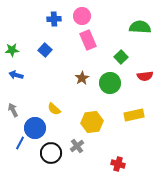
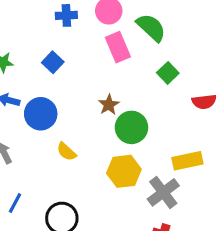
green semicircle: (140, 27) -> (151, 28), moved, turned 40
green circle: (110, 83) -> (131, 127), moved
blue circle: (35, 128) -> (41, 114), moved
gray cross: (77, 146) -> (163, 192), moved, size x1.5

